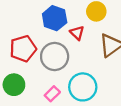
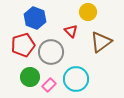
blue hexagon: (55, 18) -> (35, 18), moved
green circle: (14, 85) -> (30, 77), moved

